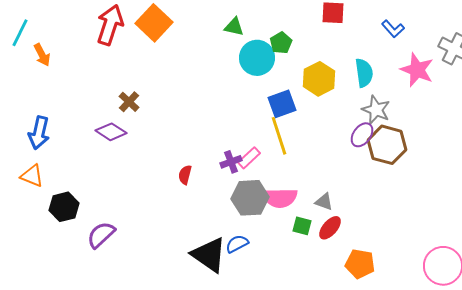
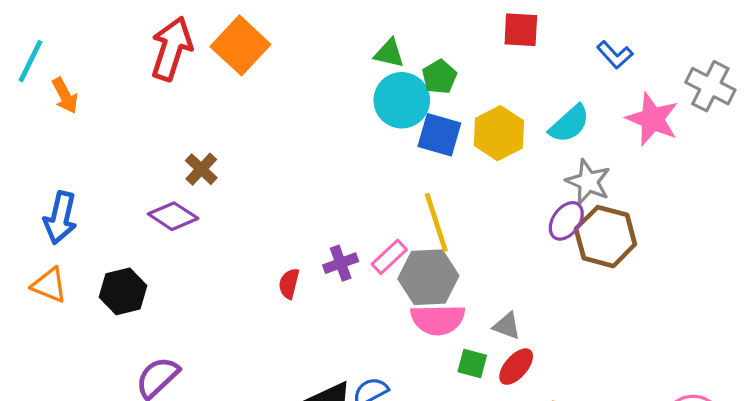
green triangle: (234, 27) -> (389, 53), moved
cyan semicircle: (364, 73) -> (569, 124), turned 56
blue square: (282, 104) -> (439, 135), moved, turned 36
purple cross: (231, 162) -> (341, 263), moved
gray hexagon: (250, 198) -> (428, 277), moved
black hexagon: (64, 207) -> (123, 291), moved

